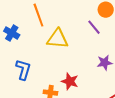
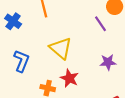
yellow triangle: (58, 39) -> (61, 48), moved, turned 30

